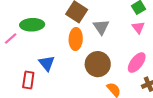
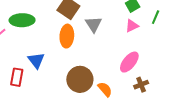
pink triangle: (138, 27) -> (132, 26), turned 40
brown circle: (98, 64) -> (80, 79), moved

